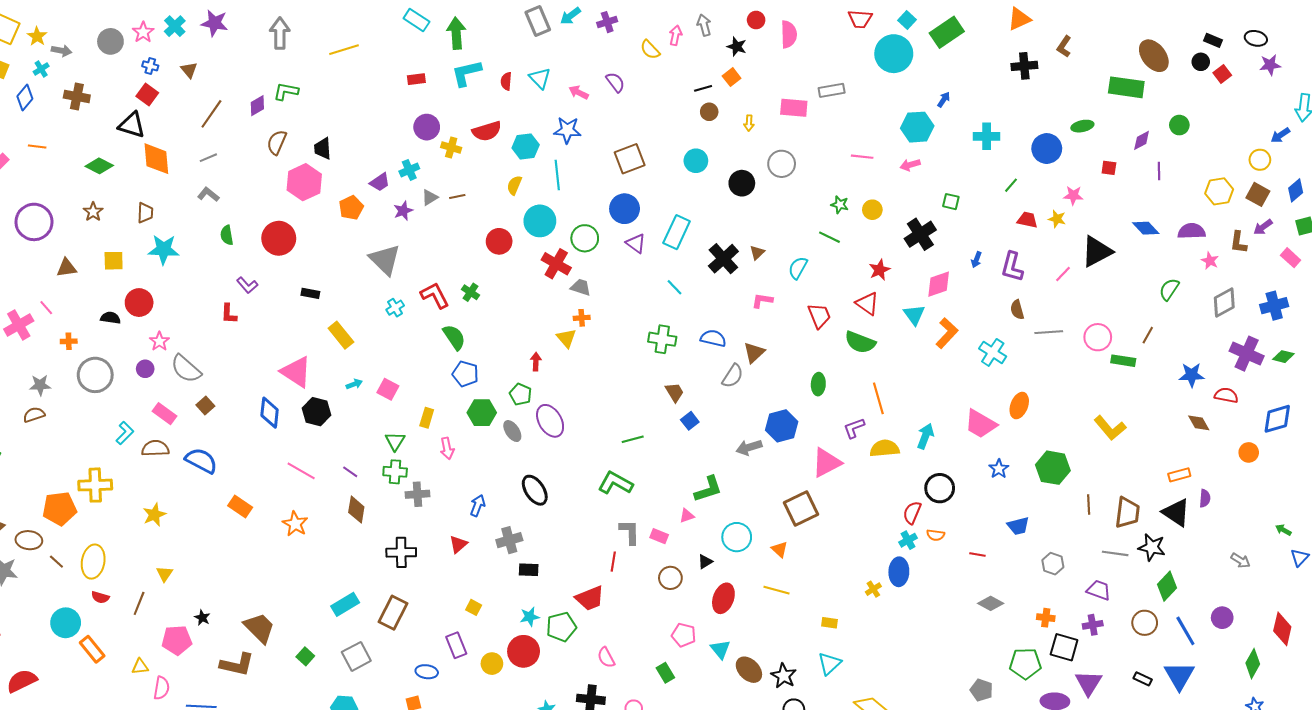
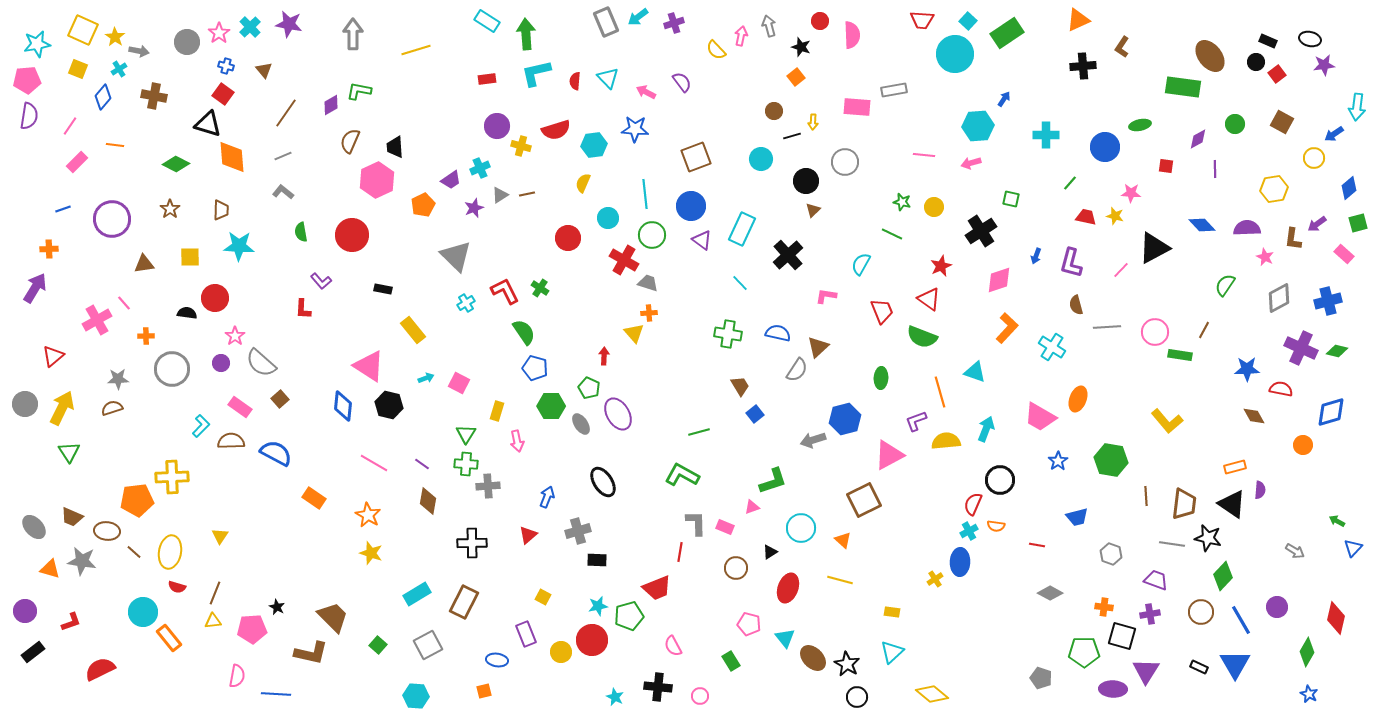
black line: (703, 88) -> (792, 136), moved
cyan line: (557, 175) -> (645, 194), moved
brown square: (1258, 194) -> (1282, 122), moved
cyan circle: (540, 221) -> (608, 218), size x0.7
brown triangle: (757, 253) -> (813, 210), moved
cyan triangle: (914, 315) -> (975, 372), moved, turned -35
yellow star: (154, 515) -> (371, 553), moved, turned -30
yellow triangle: (165, 574) -> (220, 536), moved
yellow triangle: (140, 667) -> (213, 621), moved

